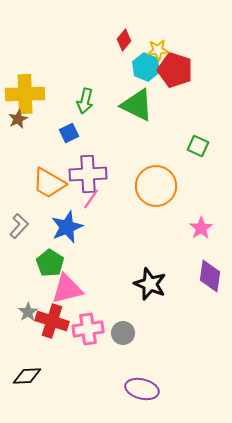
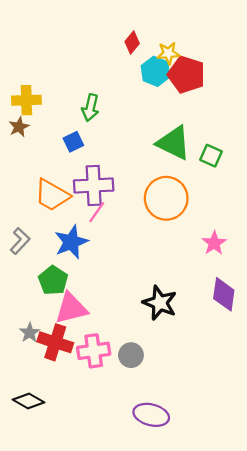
yellow cross: (25, 94) -> (26, 100), size x0.7
green triangle: (137, 105) -> (174, 143), moved
black diamond: (27, 376) -> (29, 401), turned 32

